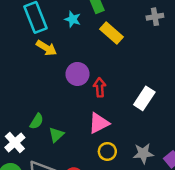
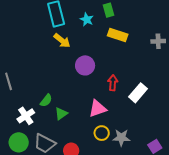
gray cross: (155, 17) -> (158, 41), moved
yellow rectangle: (111, 33) -> (118, 35), turned -30
red arrow: (100, 87) -> (113, 83), moved
gray star: (143, 153) -> (121, 138), moved

